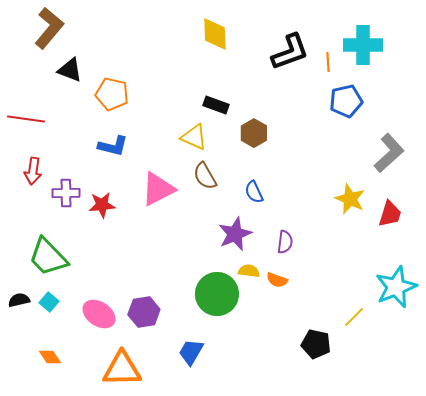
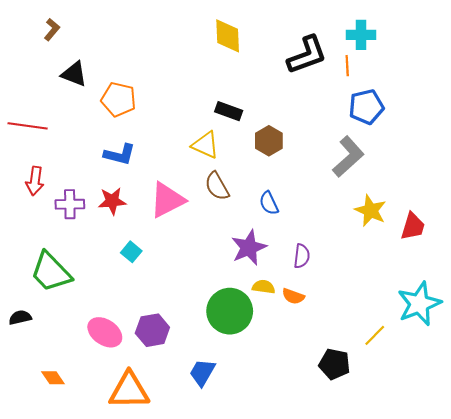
brown L-shape: (49, 28) -> (52, 30), size x0.5
cyan cross: (363, 45) -> (361, 35), moved, size x0.7
gray L-shape: (389, 153) -> (348, 157), moved
red star: (102, 205) -> (112, 201), moved
cyan square: (49, 302) -> (131, 252), moved

